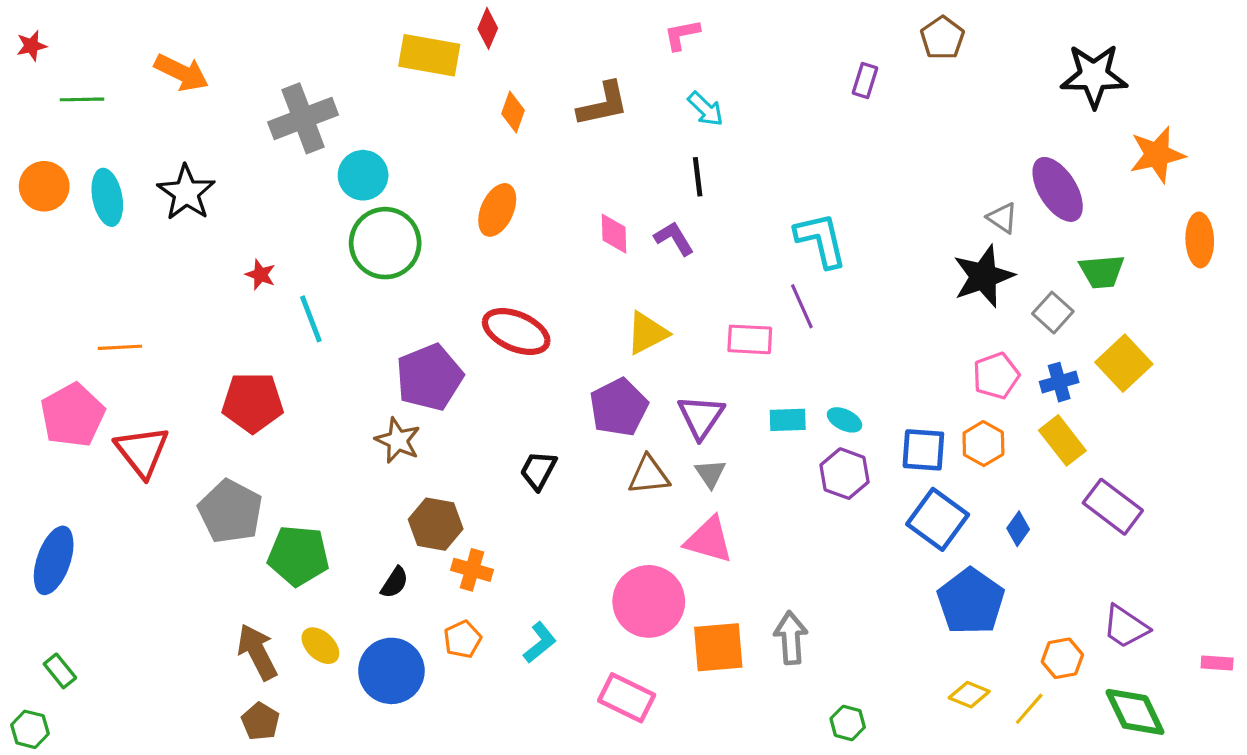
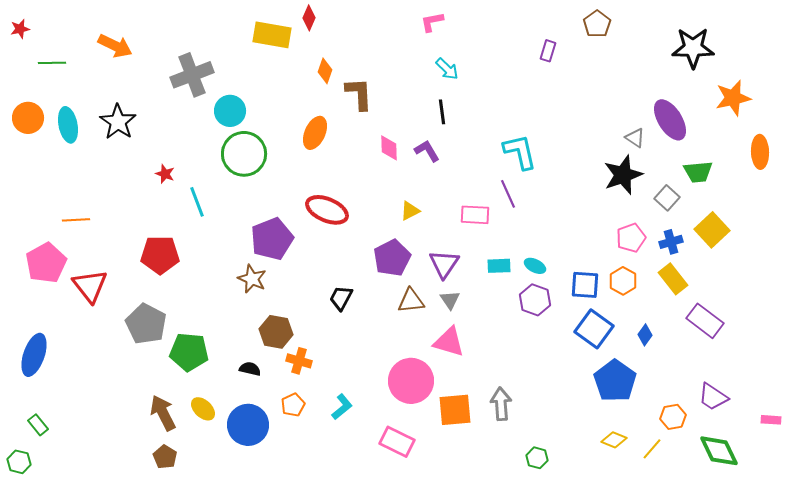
brown L-shape: (603, 104) -> (359, 94), moved, turned -81
yellow triangle: (647, 333) -> (410, 211), size x0.7
black semicircle: (395, 582) -> (250, 369), turned -110

